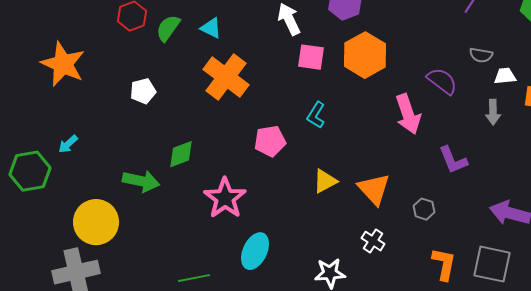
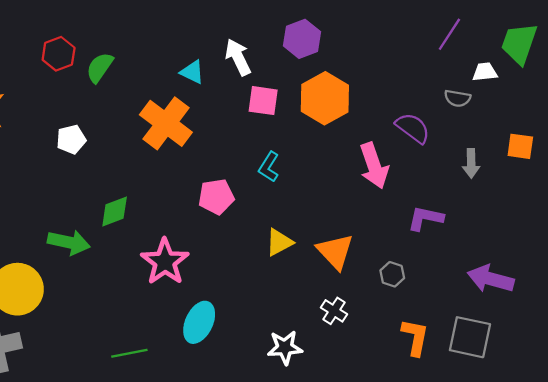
cyan triangle: (211, 28) -> (192, 72), moved
white trapezoid: (505, 76) -> (485, 72), moved
purple L-shape: (453, 160) -> (425, 218), turned 124

